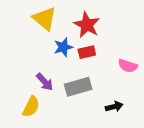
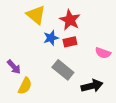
purple arrow: (45, 82) -> (14, 67), moved
gray rectangle: (78, 87) -> (63, 70), turned 55
black arrow: (114, 107) -> (92, 86), size x1.5

